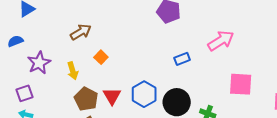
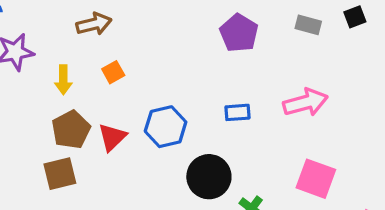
blue hexagon: (144, 94) -> (166, 127), moved

